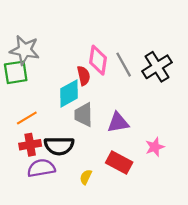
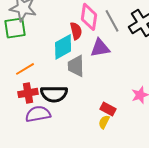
purple triangle: (118, 122) -> (100, 48), moved
red rectangle: (119, 163) -> (108, 109), size x0.7
yellow semicircle: (86, 177) -> (104, 122), moved

